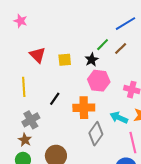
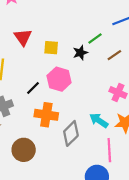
brown line: (121, 49) -> (114, 55), moved
pink hexagon: (99, 81) -> (59, 79), moved
orange cross: (84, 108) -> (46, 115), moved

